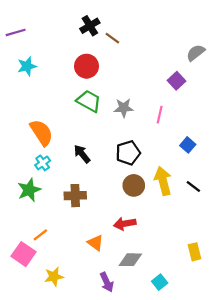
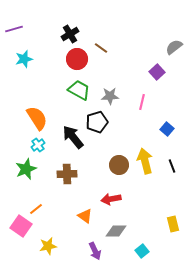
black cross: (90, 26) -> (70, 34), moved
brown line: (112, 38) -> (101, 48), moved
black pentagon: (128, 153) -> (97, 122), moved
black arrow: (82, 154) -> (73, 137), size x1.4
black line: (193, 187) -> (172, 166), turned 32

